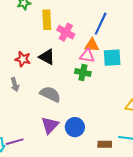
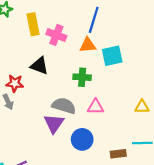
pink triangle: (87, 56) -> (96, 107), moved
red star: (23, 59) -> (15, 83), moved
gray semicircle: (50, 94) -> (64, 106), moved
purple triangle: (50, 125) -> (54, 123), moved

